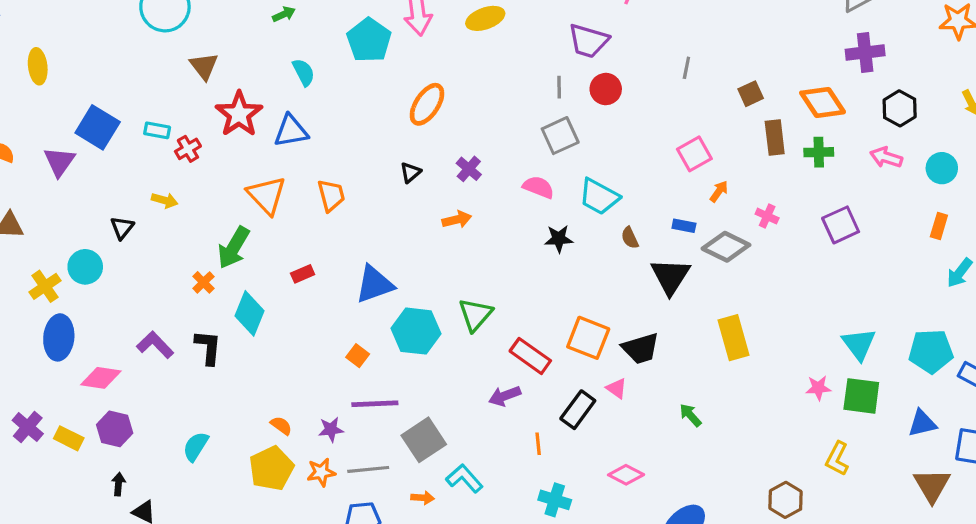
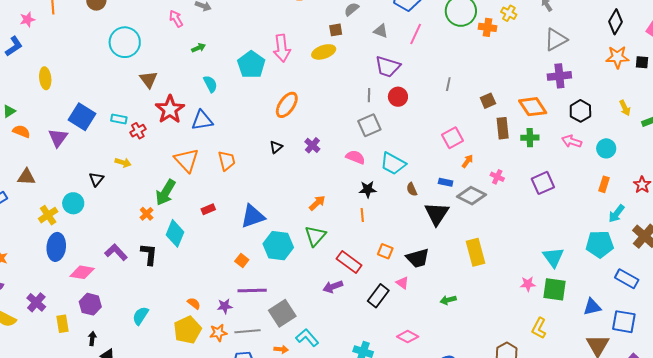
orange arrow: (457, 220) -> (317, 203), moved, turned -30
orange square: (588, 338) -> (385, 251), size x0.6
cyan pentagon: (931, 351) -> (600, 244), moved
green arrow: (690, 415) -> (448, 300), turned -63
yellow rectangle: (69, 438) -> (62, 324), moved, turned 54
orange line: (538, 444) -> (362, 215), moved

